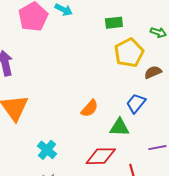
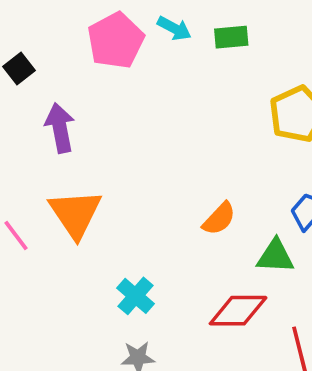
green rectangle: (114, 23) -> (231, 37), moved

